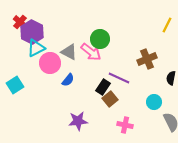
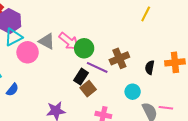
green circle: (100, 39) -> (84, 48), moved
brown cross: (147, 59) -> (119, 58), moved
blue semicircle: (68, 80) -> (12, 90), moved

